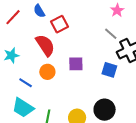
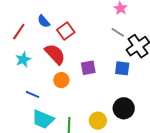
cyan star: (11, 55) -> (23, 60), moved
blue line: (26, 83) -> (33, 94), moved

